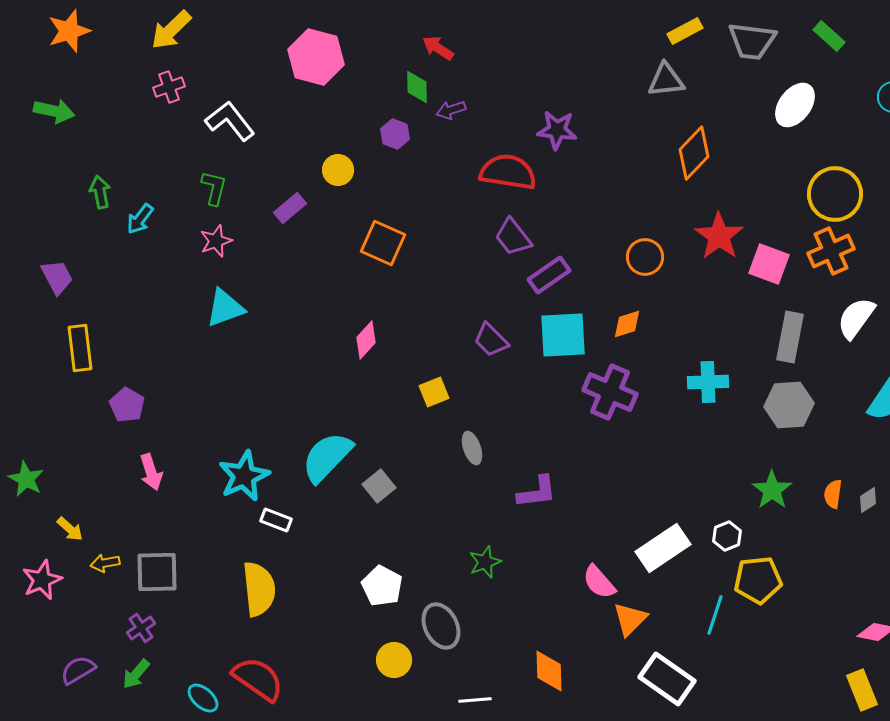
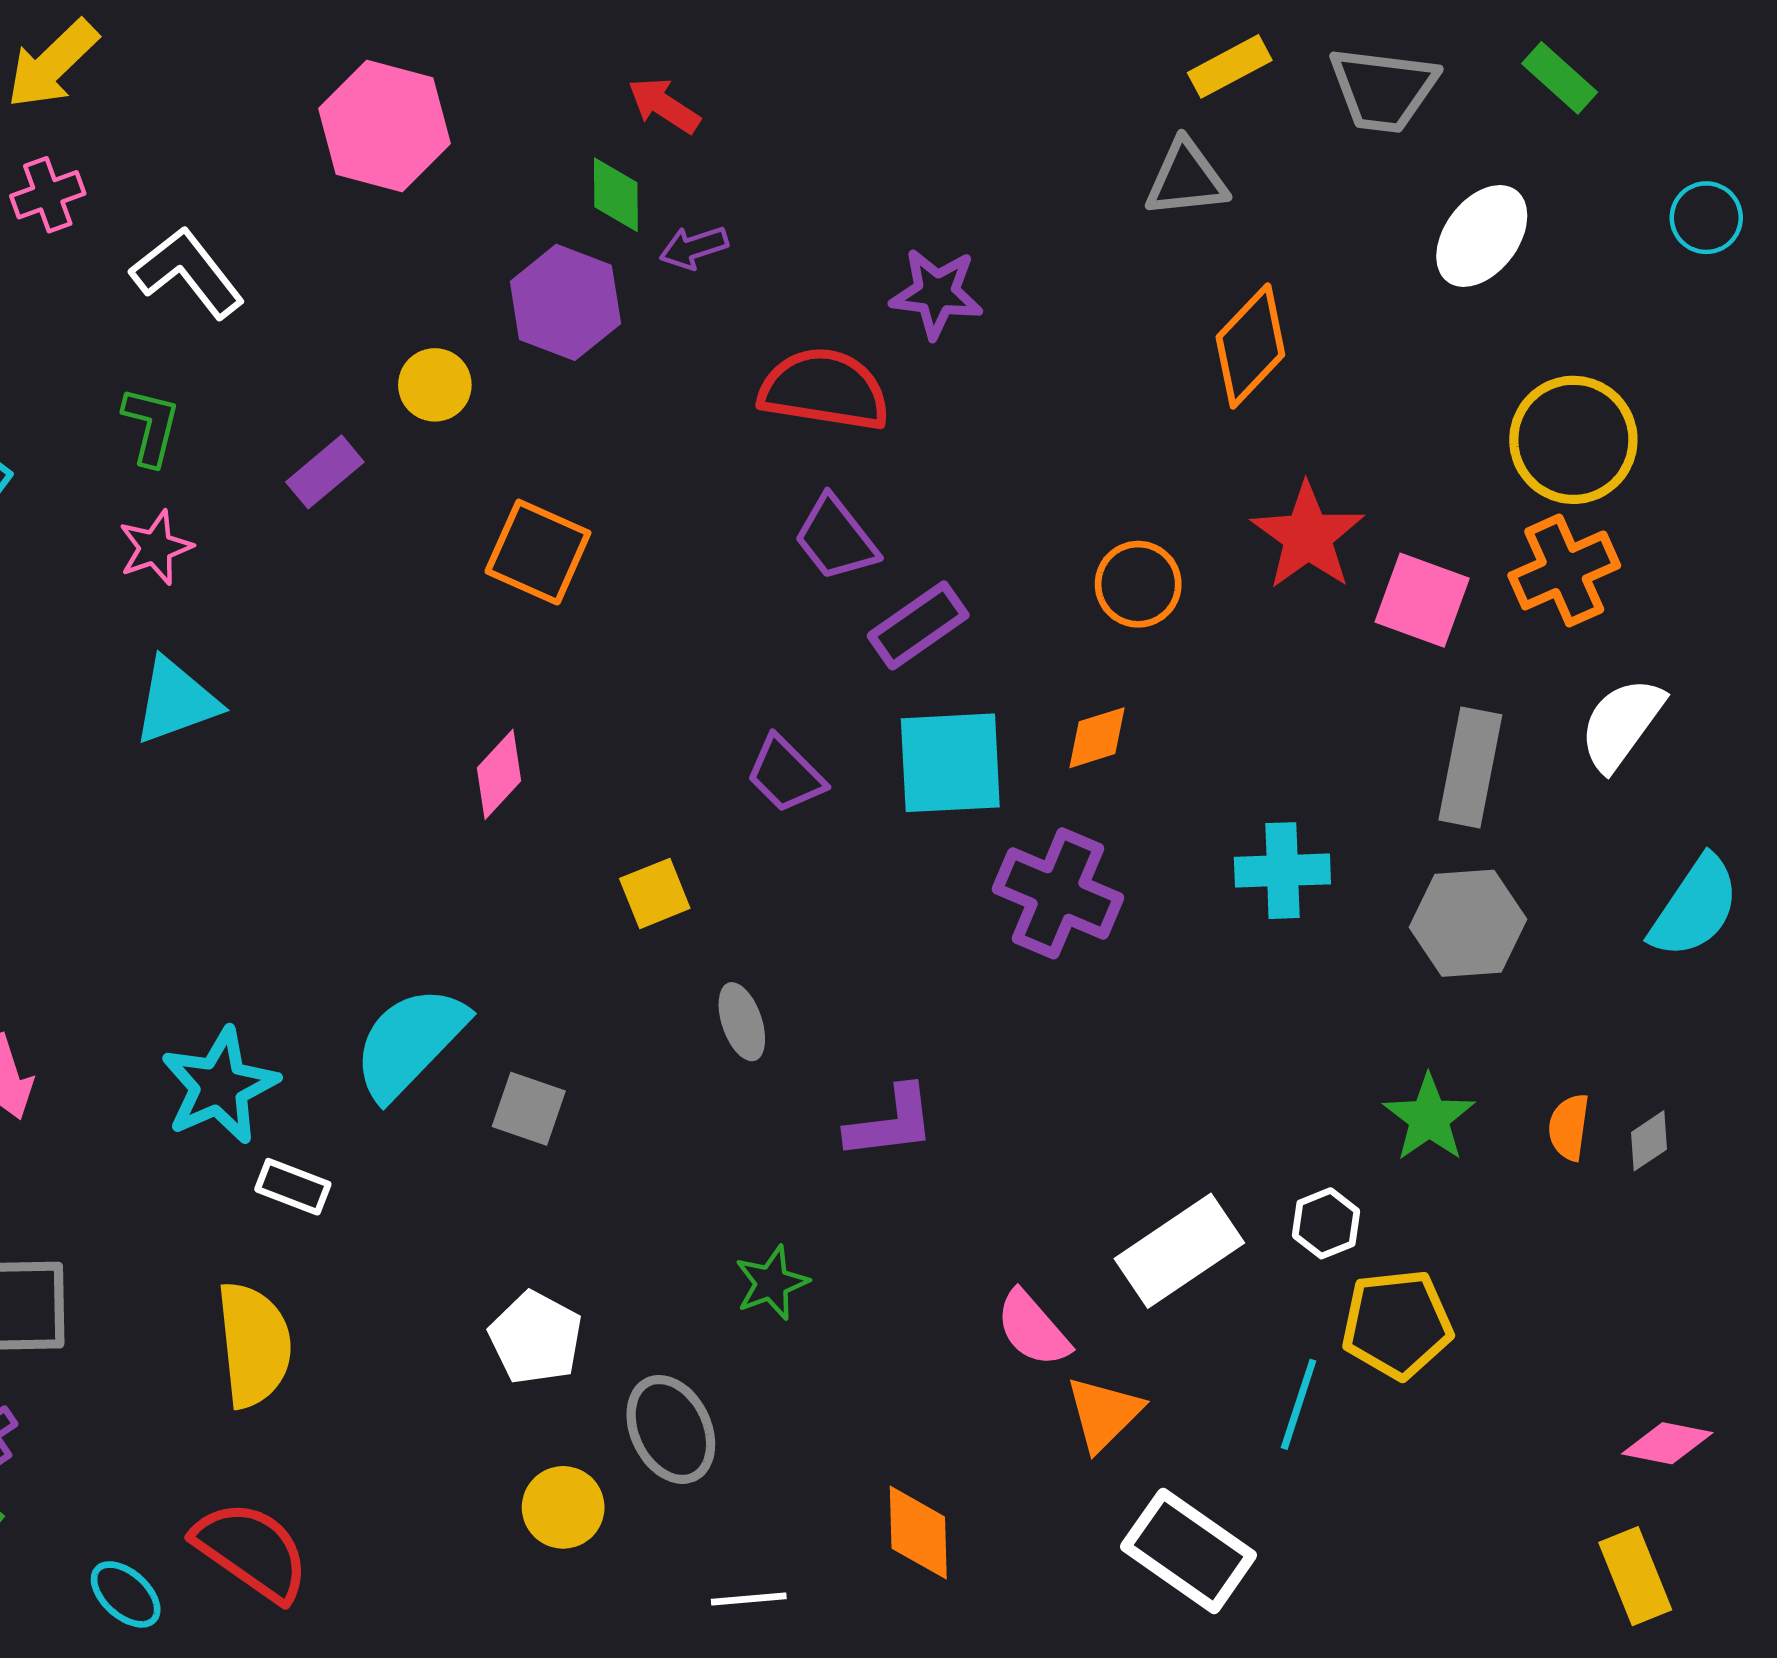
purple hexagon: (395, 134) -> (565, 302), size x1.6
gray square: (379, 486) -> (529, 1109), turned -32

